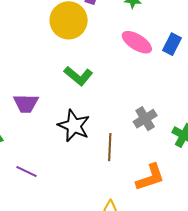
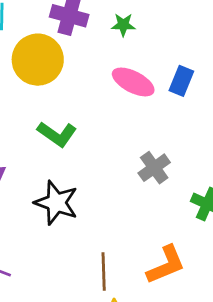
gray cross: (145, 119) -> (154, 168), moved
brown line: (110, 147) -> (104, 272), moved

